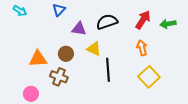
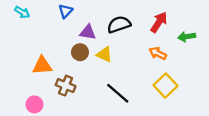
green arrow: (168, 24) -> (187, 37), moved
orange arrow: (142, 48) -> (158, 53), turned -49
brown circle: (66, 54) -> (80, 52), moved
black line: (108, 70) -> (118, 93), moved, turned -45

